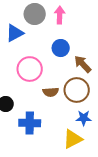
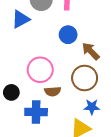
pink circle: (30, 69) -> (40, 70), moved
brown semicircle: (51, 92) -> (53, 91), moved

